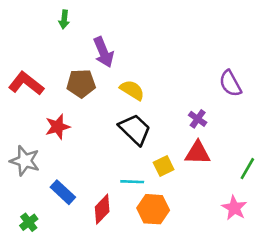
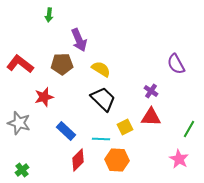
blue rectangle: (63, 192) -> (66, 131), moved

